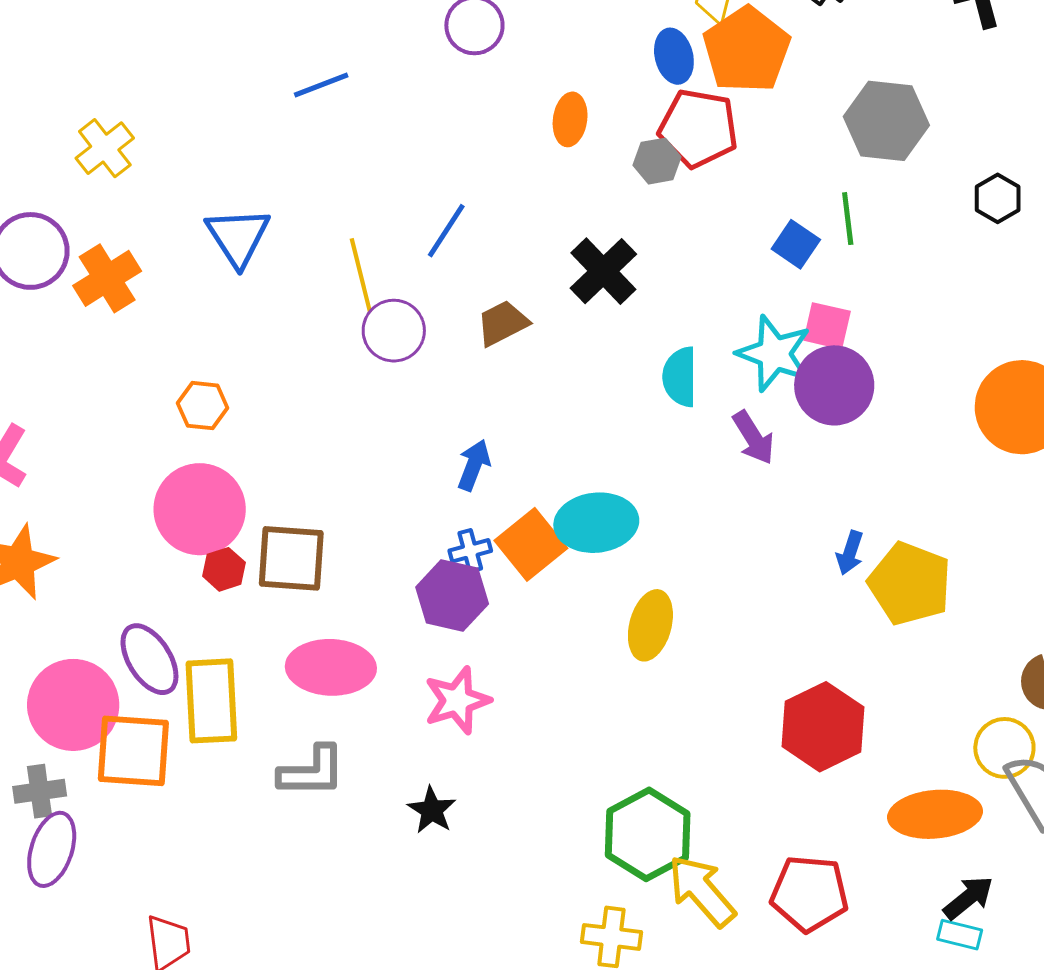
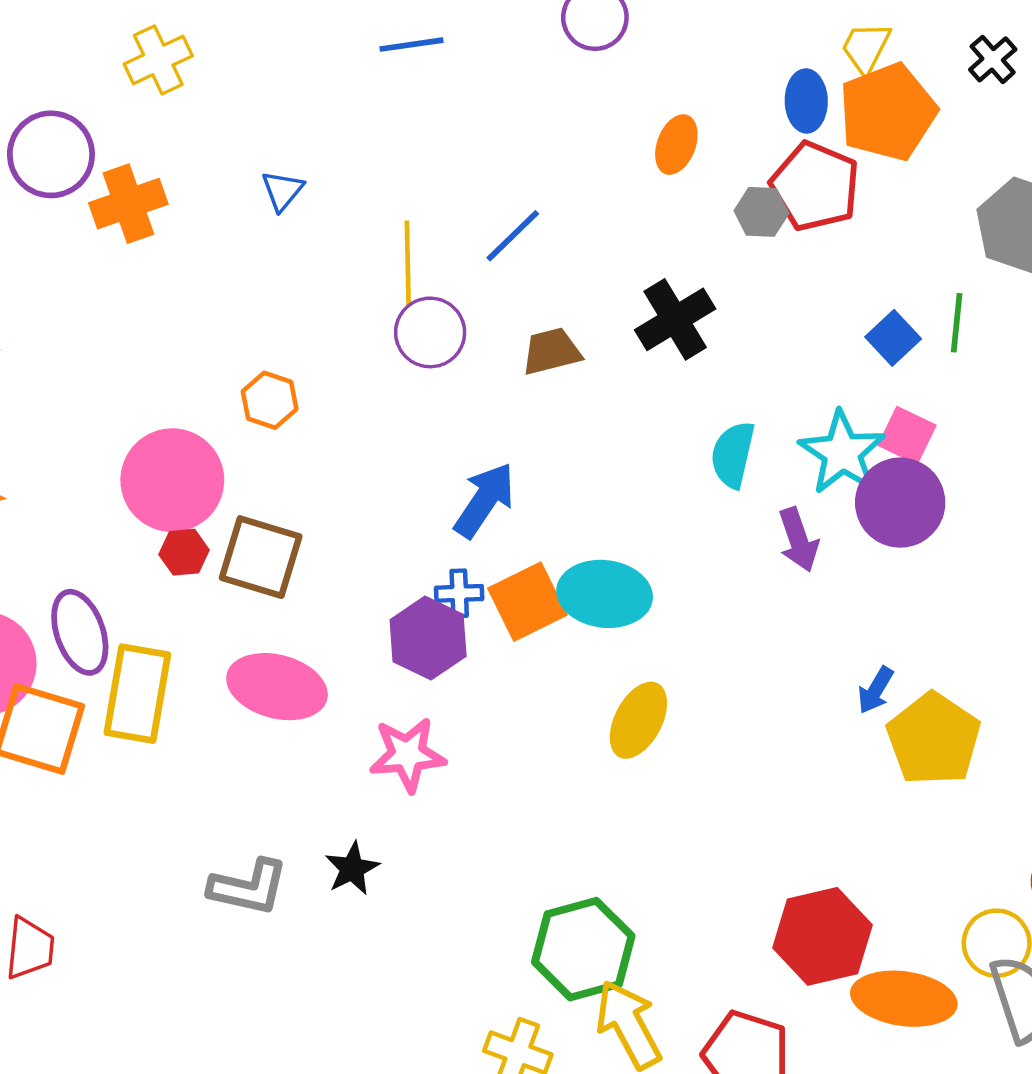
blue triangle: (238, 237) -> (282, 191), size x0.6
orange hexagon: (203, 406) -> (270, 400), moved
blue arrow: (474, 465) -> (484, 500), size x1.4
red hexagon: (823, 727) -> (823, 936), moved
gray L-shape: (312, 771) -> (248, 887), moved

